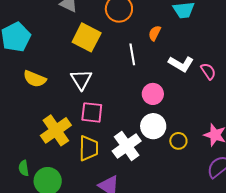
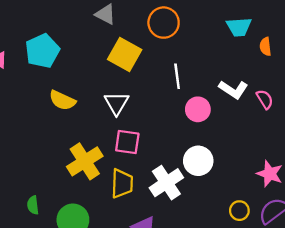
orange semicircle: (155, 33) -> (265, 47), moved, turned -35
pink circle: (153, 94) -> (198, 109), moved
yellow circle: (178, 141) -> (239, 211), moved
green semicircle: (24, 168) -> (33, 205), moved

